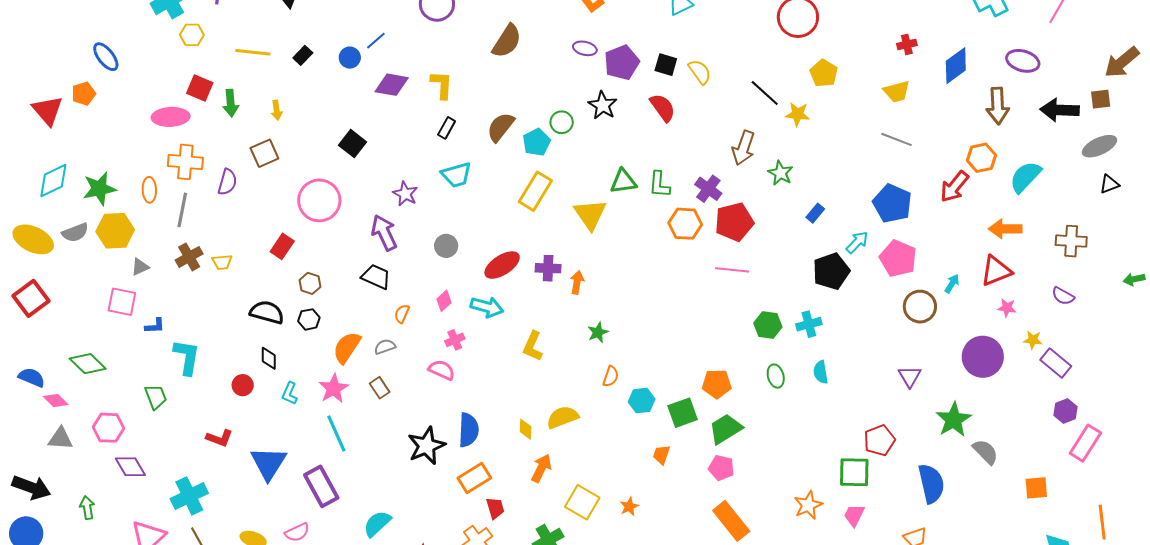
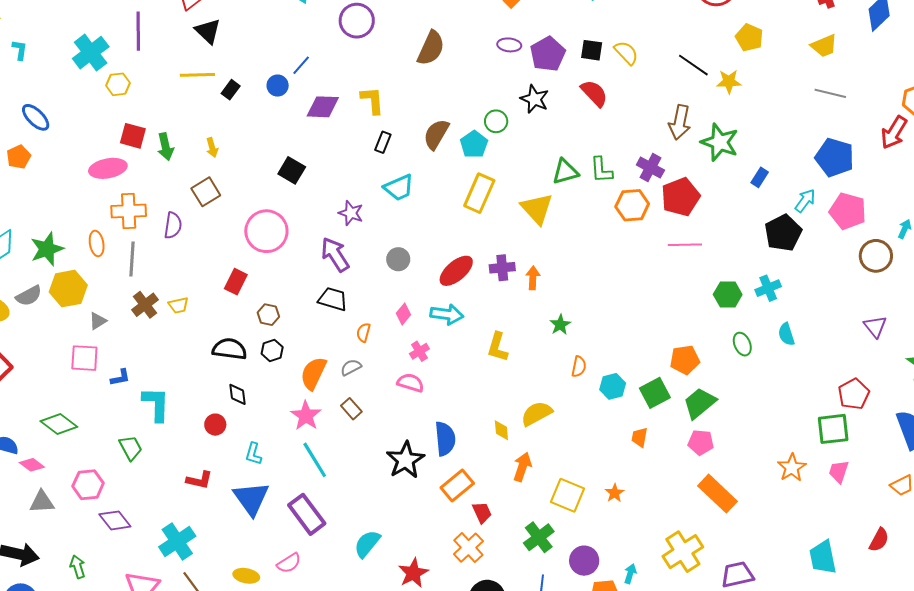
yellow line: (253, 52) -> (197, 75), moved
green star: (780, 173) -> (720, 142), size x1.5
cyan L-shape: (290, 393) -> (253, 454), moved

